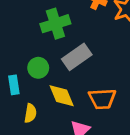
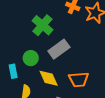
green cross: (55, 24) -> (42, 25), turned -30

